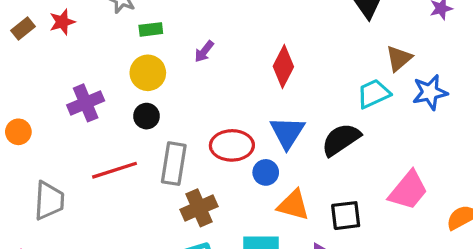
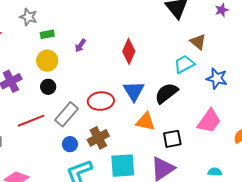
brown triangle: (399, 58) -> (198, 42), turned -36
blue star: (430, 92) -> (217, 78), moved, turned 30
gray rectangle: (174, 164) -> (66, 114), turned 35
blue circle: (266, 172) -> (70, 144), moved
orange triangle: (293, 205) -> (145, 122), moved
brown cross: (199, 208) -> (98, 138), moved

